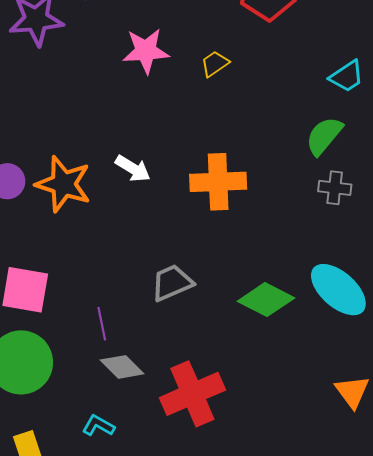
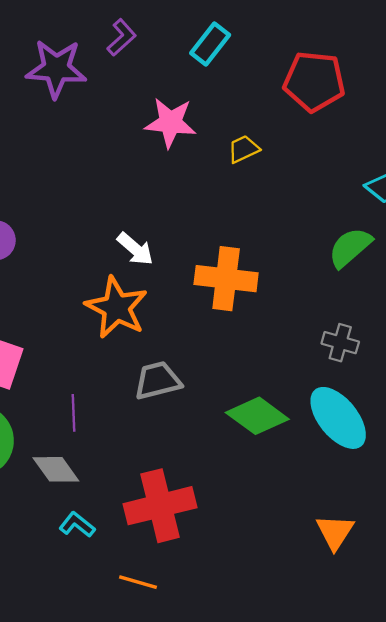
orange star: (63, 184) -> (116, 308), moved
gray cross: (335, 188) -> (340, 343), moved
gray diamond: (122, 367) -> (56, 469), moved
cyan L-shape: (98, 426) -> (77, 525), moved

